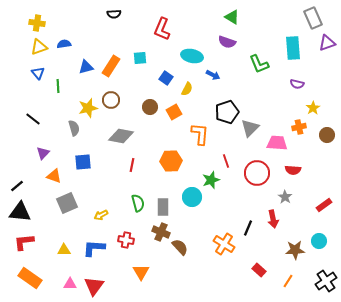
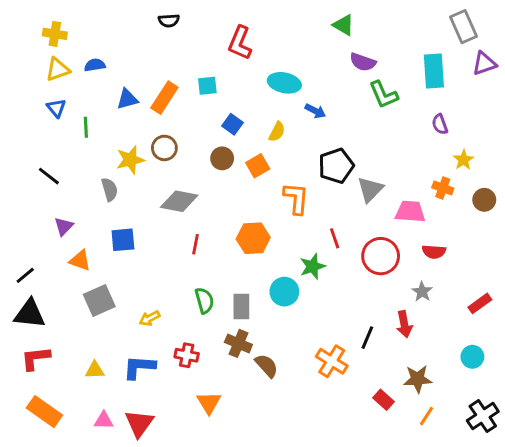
purple semicircle: (227, 42) -> (363, 62), moved
blue square: (166, 78) -> (233, 124), moved
purple semicircle: (297, 84) -> (440, 124), turned 56
orange cross: (299, 127) -> (443, 188), turned 32
brown star: (295, 250) -> (418, 379), moved

